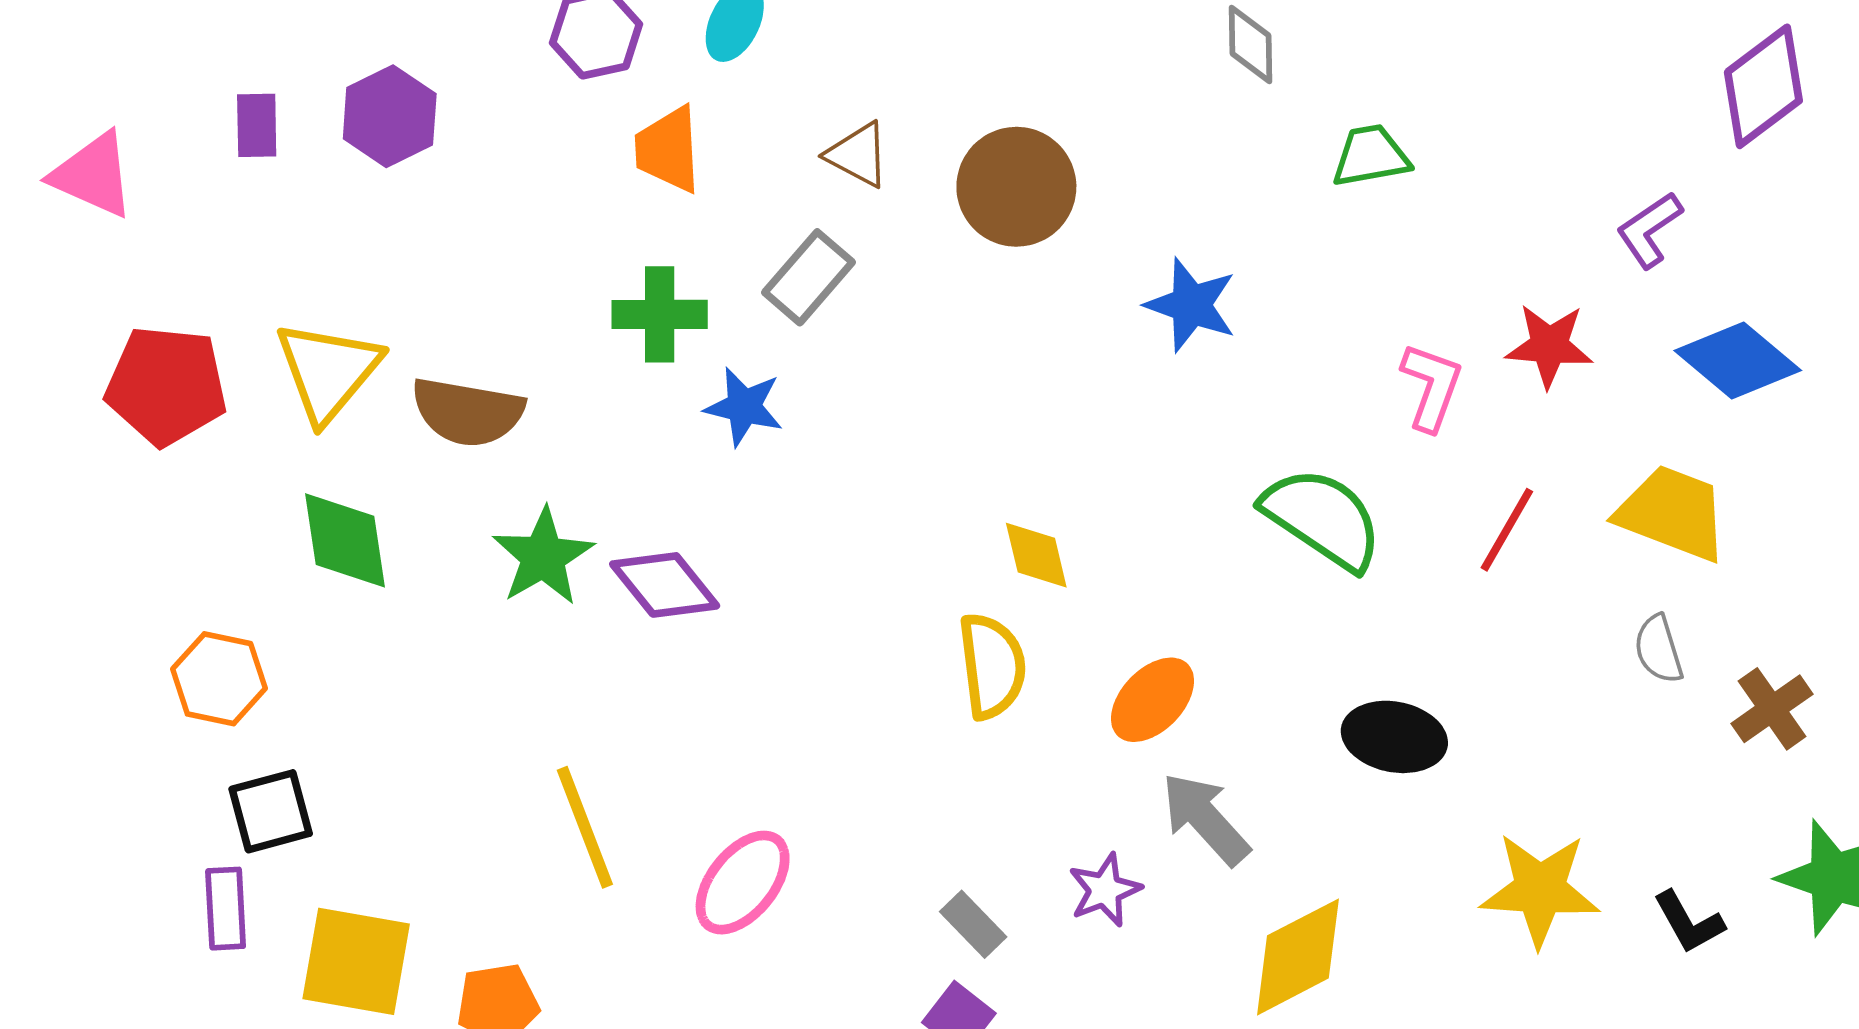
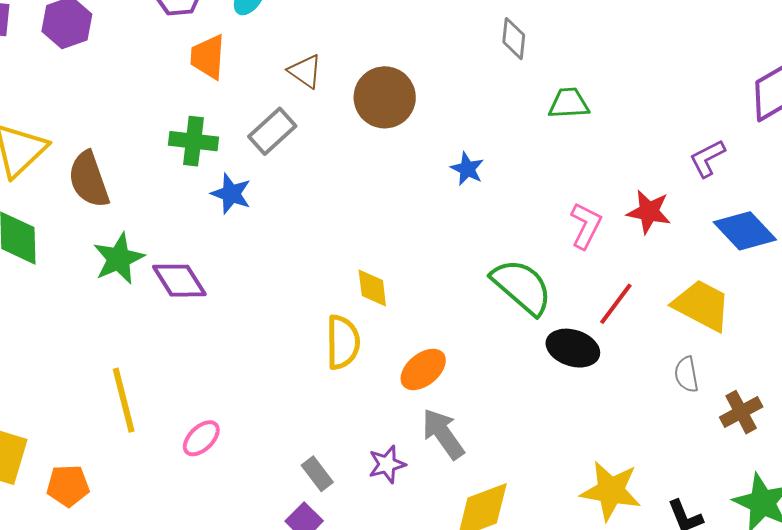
blue star: (1191, 305) -> (467, 169), size x0.7
brown semicircle: (468, 412) -> (89, 179), turned 54
black ellipse: (1394, 737) -> (573, 348), moved
pink ellipse: (743, 883) -> (201, 438), size x0.7

